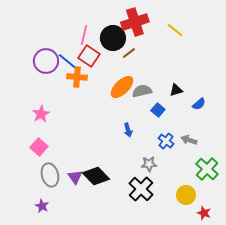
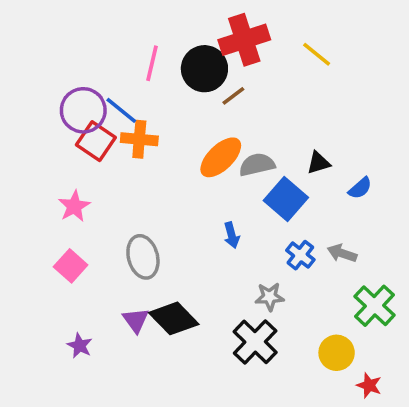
red square: (89, 56) -> (96, 141), moved
blue square: (158, 110) -> (286, 199), size x1.6
gray ellipse: (50, 175) -> (143, 257), moved
purple star: (42, 206) -> (80, 346), moved

